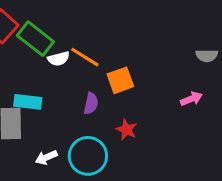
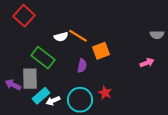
green rectangle: (35, 39) -> (43, 58), moved
cyan rectangle: (28, 102) -> (41, 96), moved, turned -48
red star: (127, 130) -> (105, 93), moved

